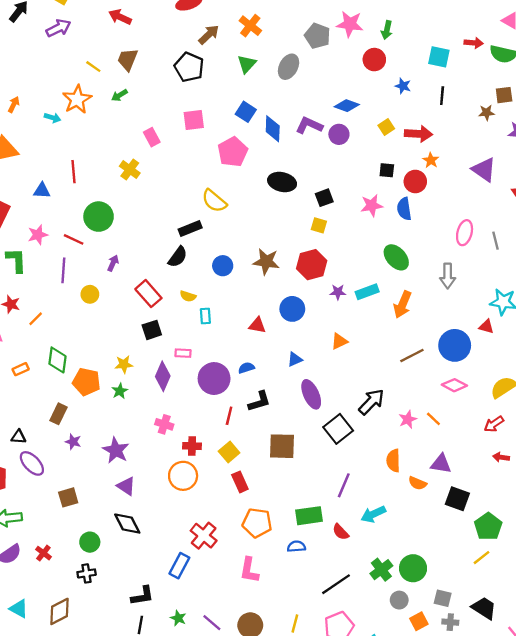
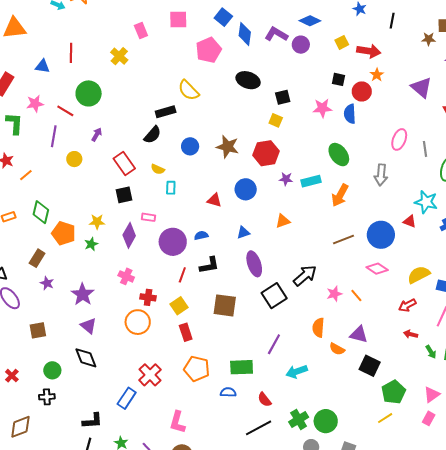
red semicircle: (341, 532) -> (264, 400), moved
pink L-shape: (249, 570) -> (177, 422), moved

